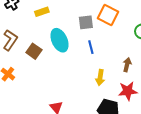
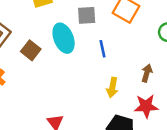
gray square: (86, 22) -> (87, 15), moved

